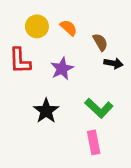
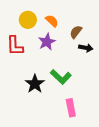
brown semicircle: (100, 42) -> (76, 32), turned -112
purple star: (62, 69) -> (47, 42), moved
green L-shape: (99, 108) -> (61, 77), moved

